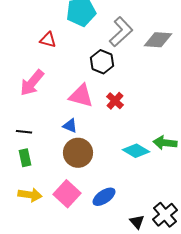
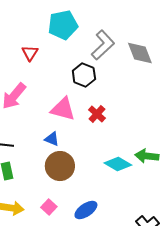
red triangle: (48, 40) -> (30, 53), turned 48
gray diamond: (158, 40) -> (140, 53), turned 64
pink square: (67, 194) -> (49, 207), size x0.6

